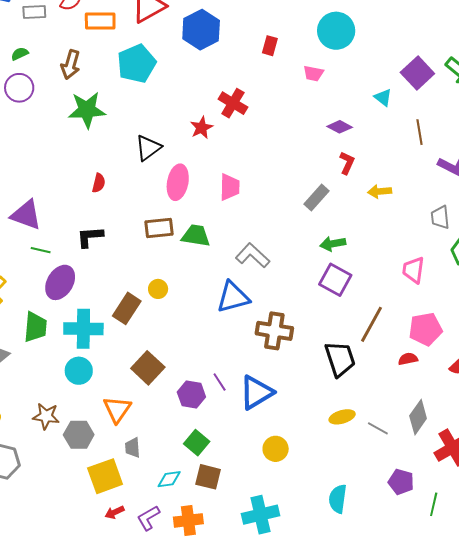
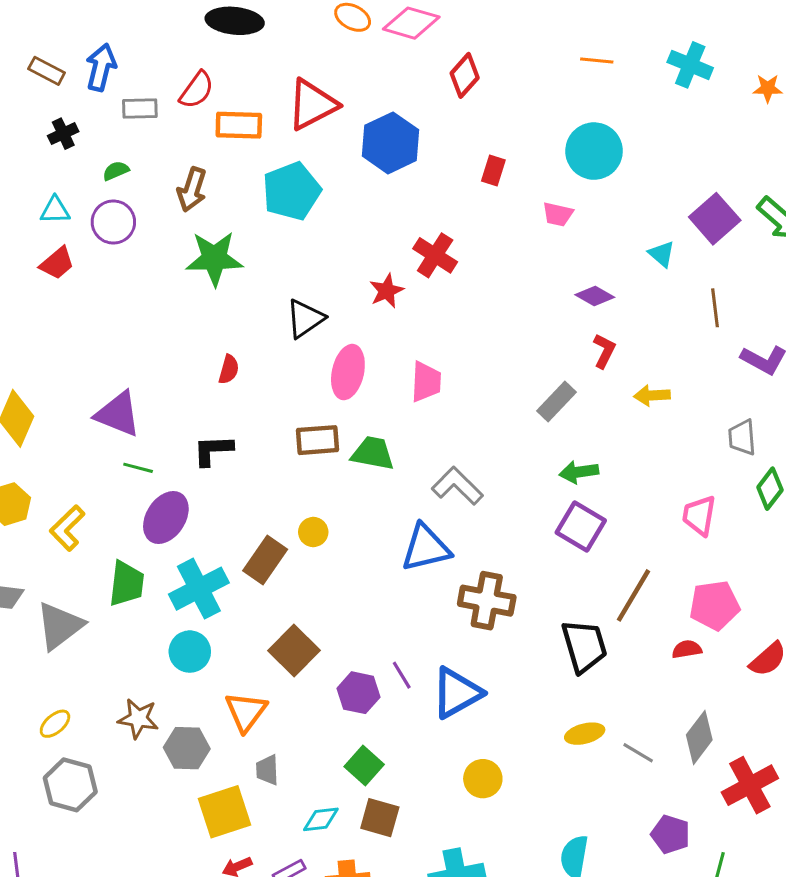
cyan cross: (83, 329) -> (199, 589), turned -30

